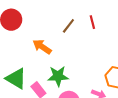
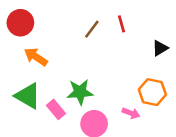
orange arrow: (42, 47) -> (36, 57), moved

